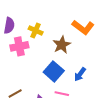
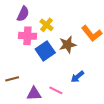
blue square: (54, 71) -> (45, 51), moved

